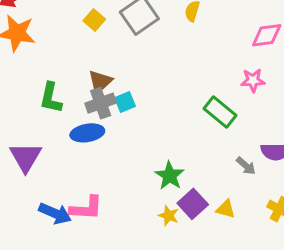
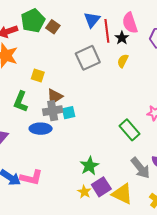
yellow square: (94, 20) -> (38, 76), moved, turned -32
gray arrow: (246, 166) -> (140, 168), size x1.6
yellow triangle: (226, 209) -> (122, 194), size x1.6

